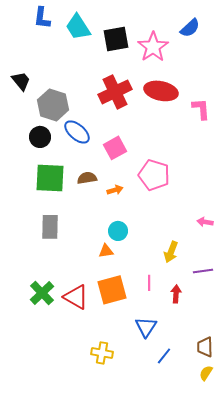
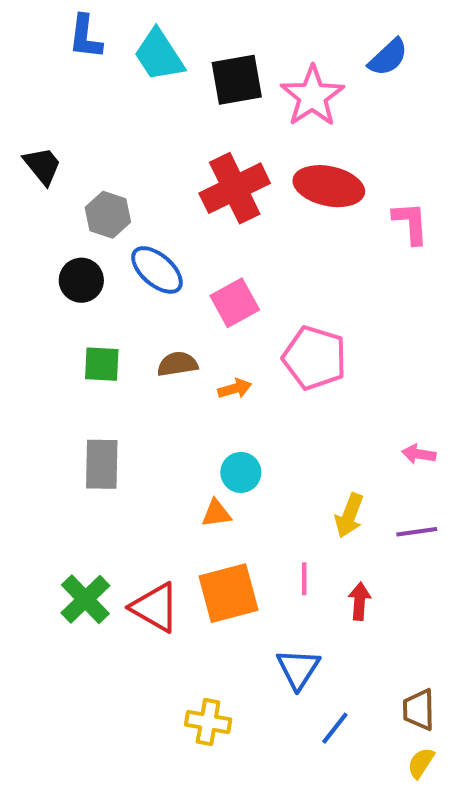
gray hexagon: (53, 105) -> (108, 215), size x0.7
green square: (50, 178) -> (102, 364), size x0.6
purple line: (203, 271) -> (417, 532), moved

